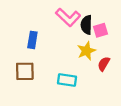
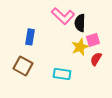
pink square: (100, 30) -> (93, 40), moved
brown square: (25, 71) -> (23, 66), turned 30

